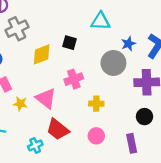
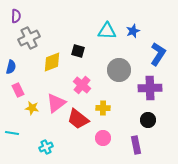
blue star: (128, 44) -> (133, 31), moved
pink cross: (74, 79) -> (82, 85), turned -30
pink triangle: (46, 98) -> (56, 103), turned 45
red trapezoid: (58, 129) -> (78, 119), moved

